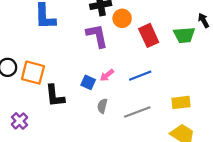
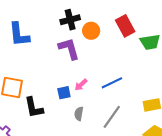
red rectangle: (149, 35) -> (125, 26), moved
blue square: (88, 82) -> (64, 93), turned -32
gray line: (137, 112) -> (112, 117), turned -30

